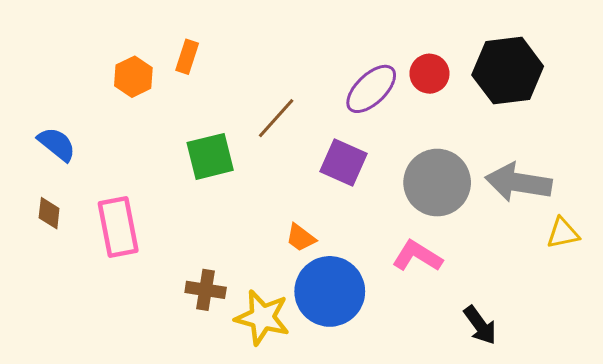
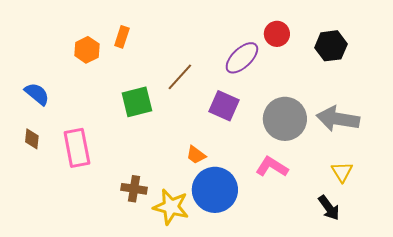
black hexagon: (508, 71) -> (331, 46), size x0.7
red circle: (429, 74) -> (277, 34), moved
yellow triangle: (563, 233) -> (342, 172), moved, turned -50
black arrow: (480, 325) -> (329, 208), moved

